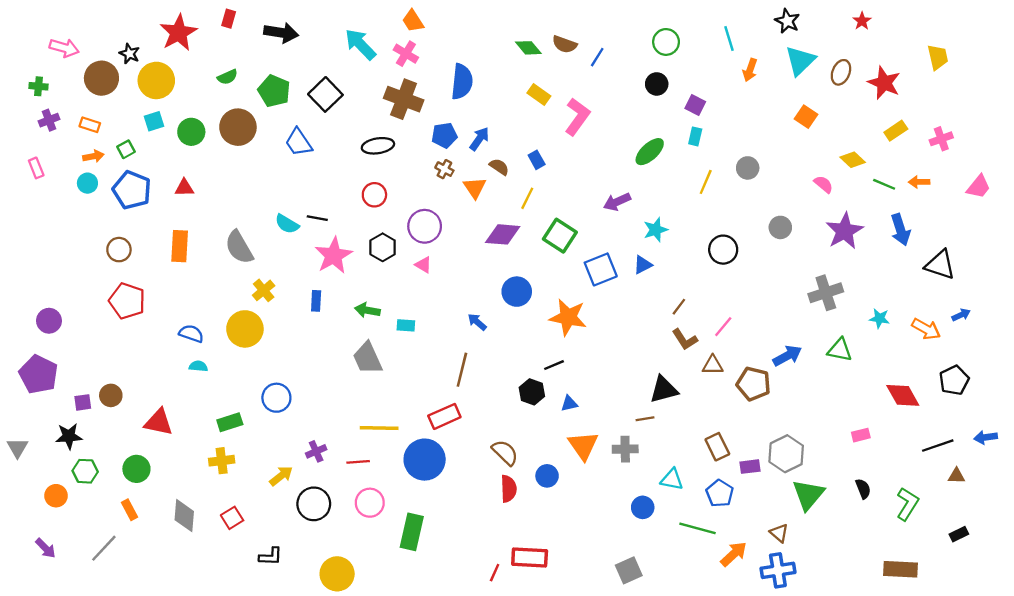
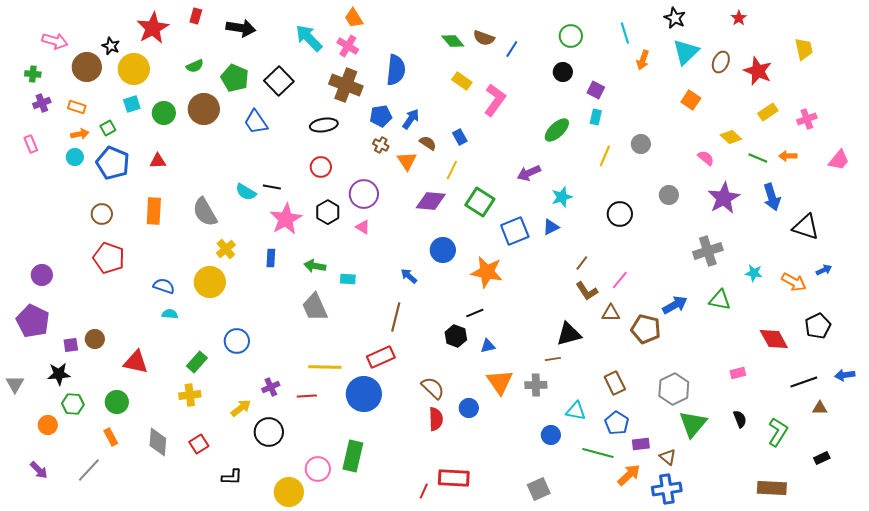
green rectangle: (230, 422) -> (197, 362), turned -30
purple rectangle: (750, 467) -> (641, 444), moved
pink circle: (370, 503) -> (318, 469), moved

